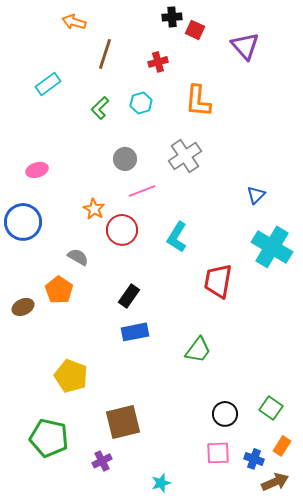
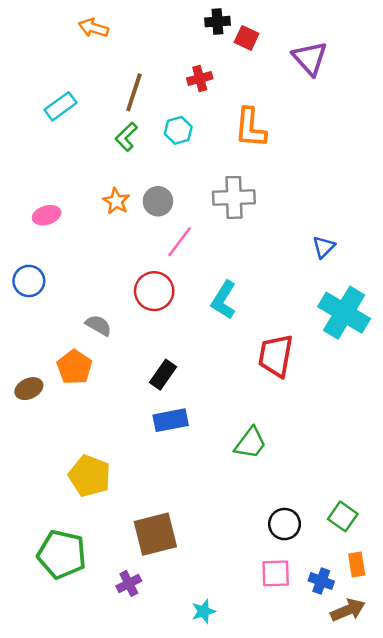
brown line: (105, 54) -> (134, 92), moved
gray cross: (185, 156) -> (234, 197), turned 32
pink line: (142, 191) -> (179, 242), turned -32
orange star: (94, 209) -> (116, 201), moved
blue circle: (23, 222) -> (29, 281), size x0.7
orange rectangle: (282, 446) -> (357, 565), turned -42

